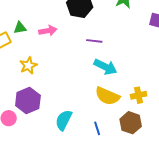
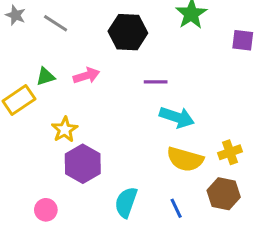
purple hexagon: (28, 101) -> (83, 164), moved

